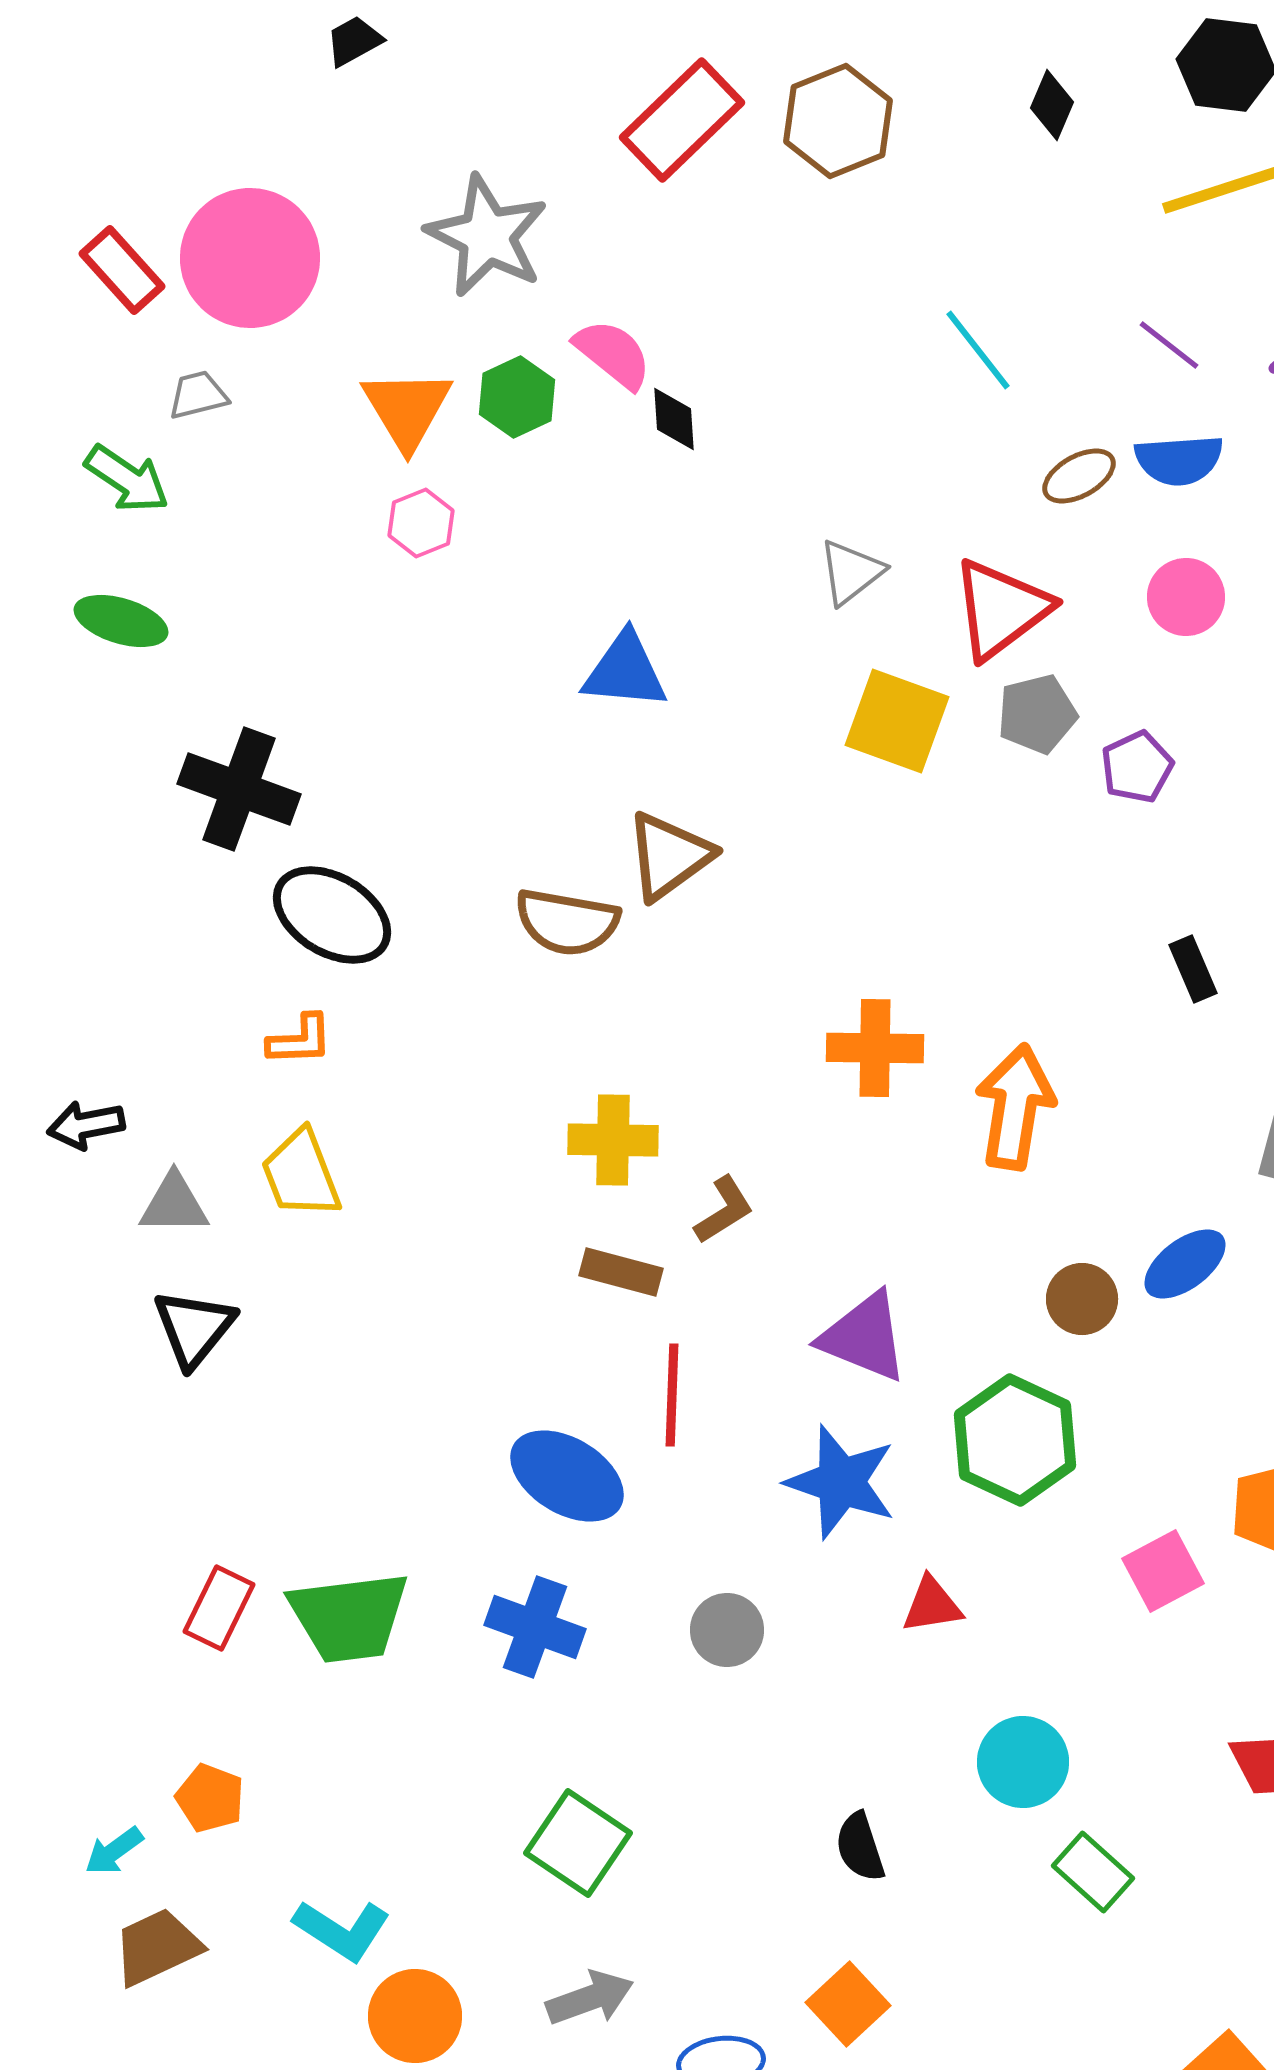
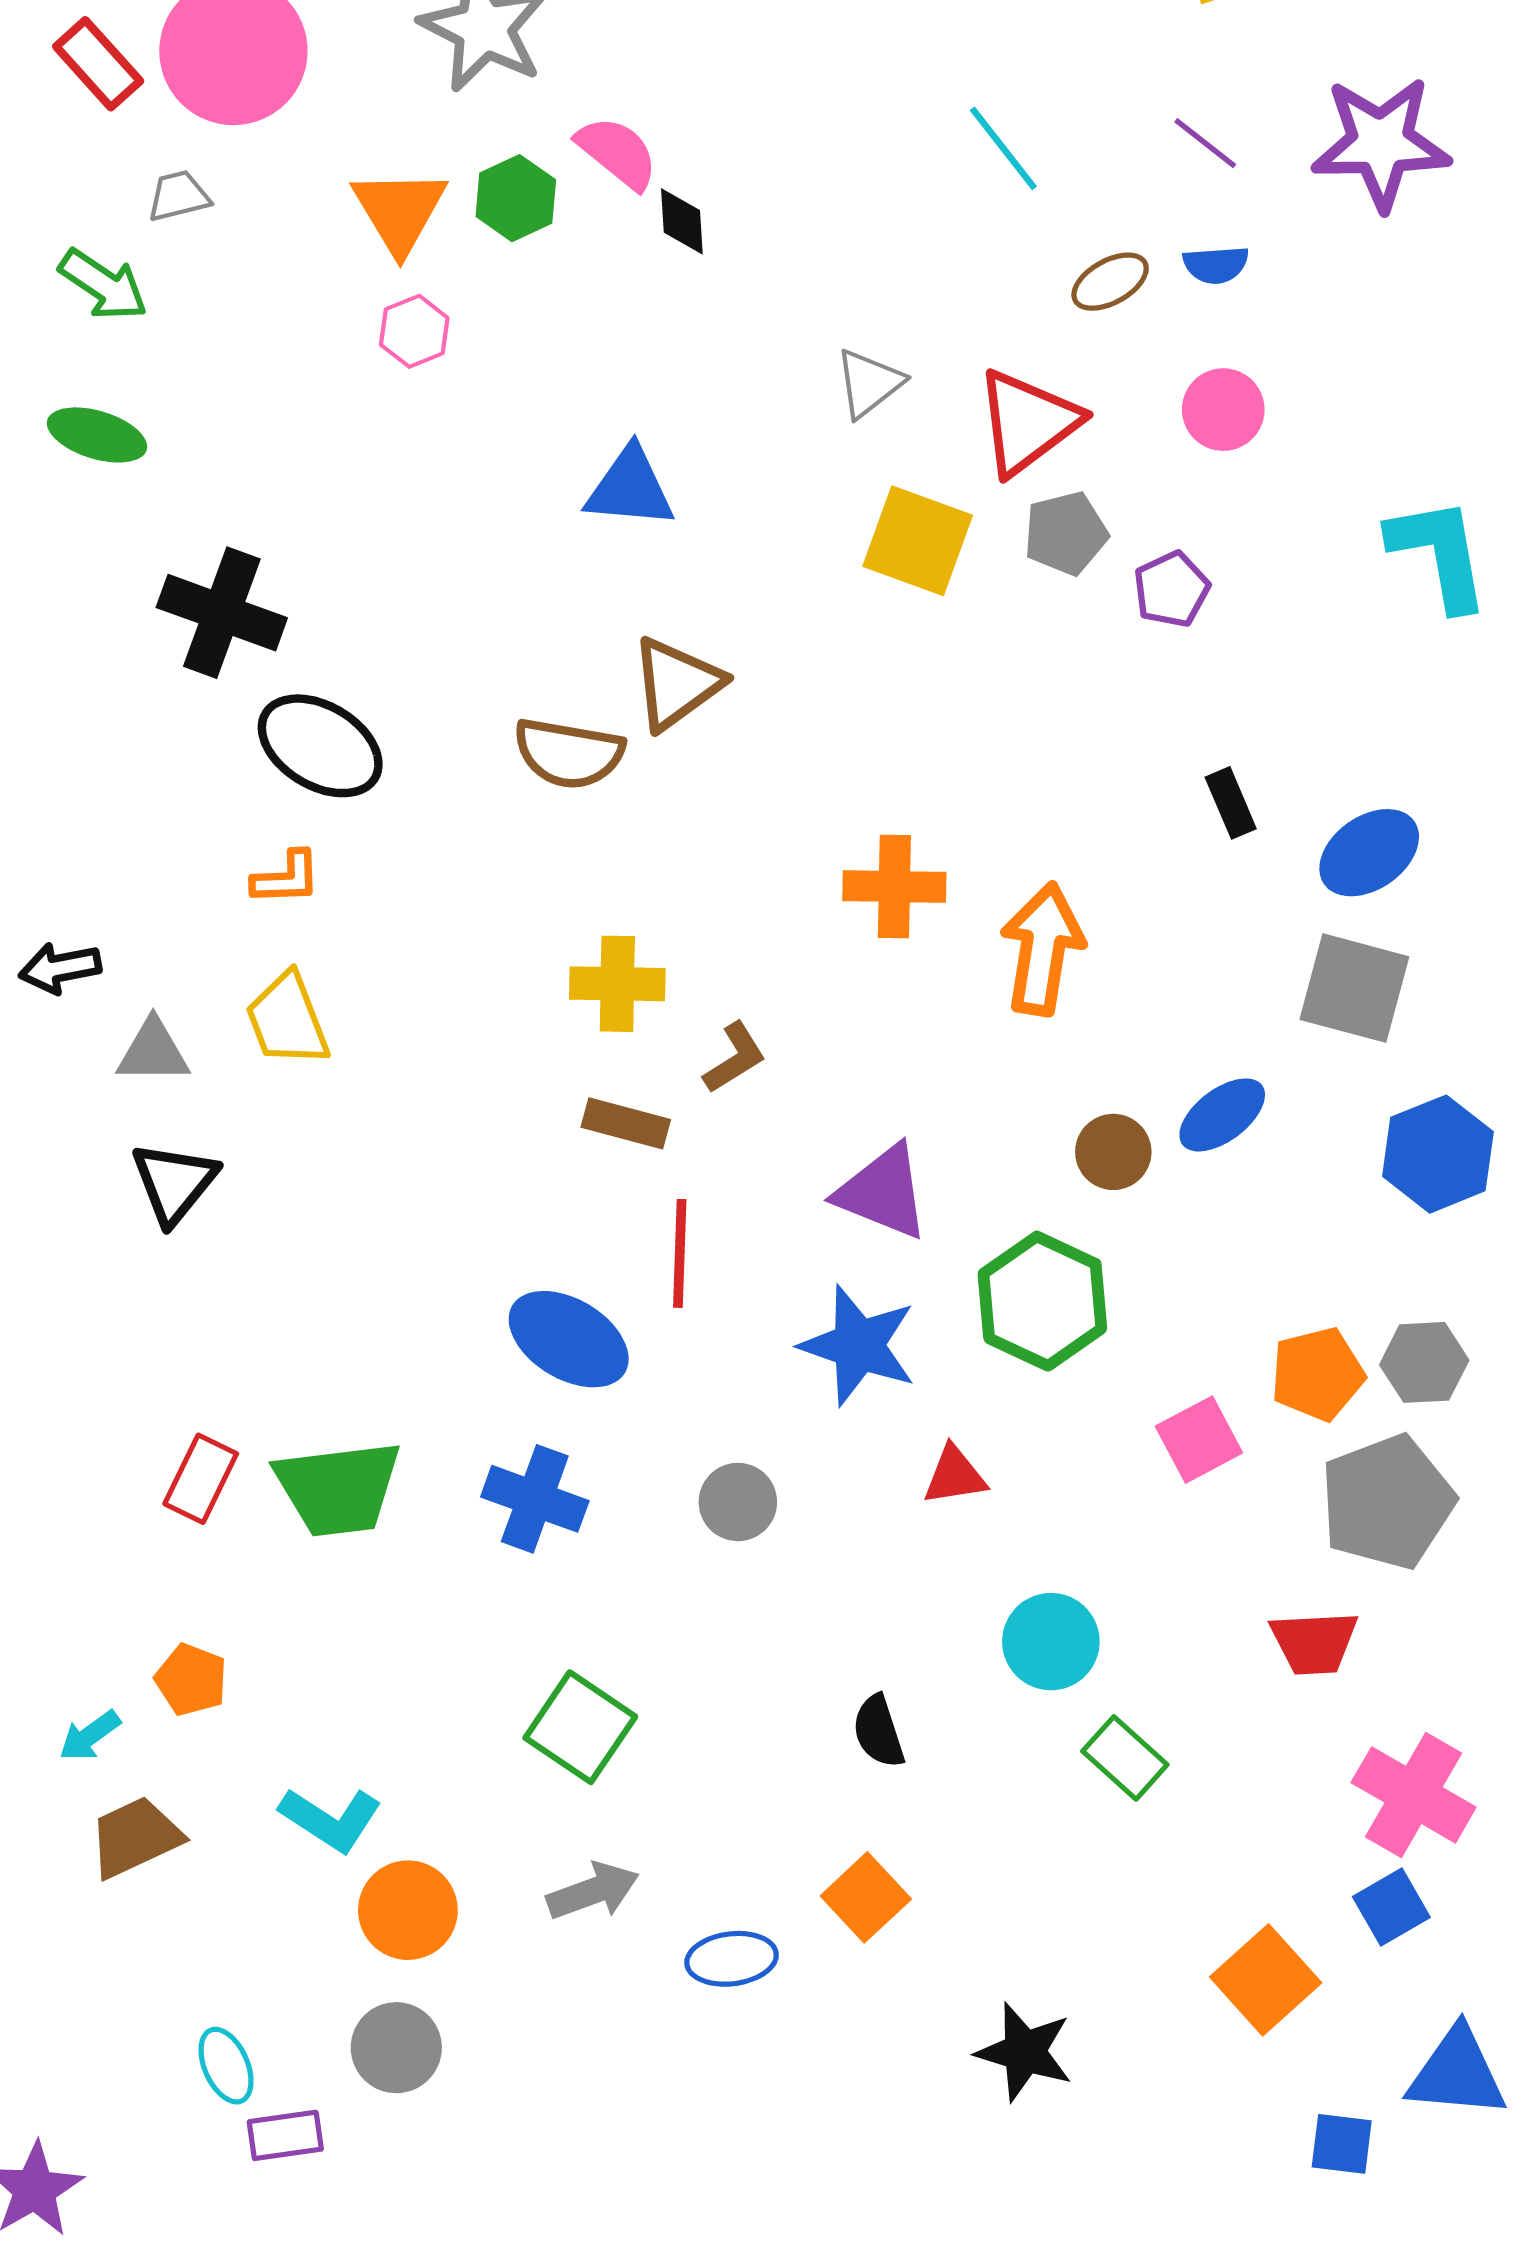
blue semicircle: (1179, 460) -> (1216, 265), size x0.7

